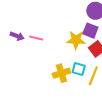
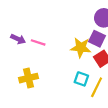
yellow cross: (61, 73) -> (29, 78), moved

